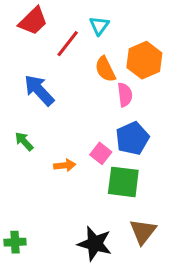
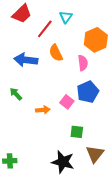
orange semicircle: (105, 69) -> (56, 53), moved
blue arrow: (39, 90) -> (26, 60), turned -40
green square: (123, 182) -> (77, 132), moved, size x0.6

